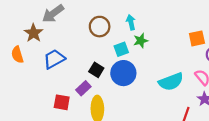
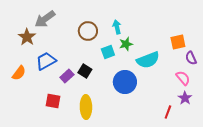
orange semicircle: (17, 55) -> (19, 73), moved, turned -126
blue circle: (123, 73) -> (125, 82), moved
cyan semicircle: (171, 82) -> (148, 60), moved
purple rectangle: (83, 88) -> (67, 76), moved

